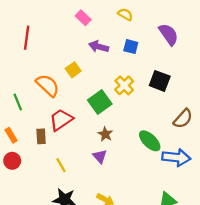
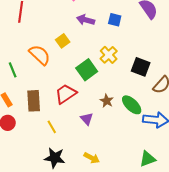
black square: (160, 81) -> (141, 67), moved
red trapezoid: (61, 120) -> (66, 94), moved
brown star: (105, 134) -> (107, 101), moved
brown rectangle: (41, 136) -> (34, 101), size x1.5

